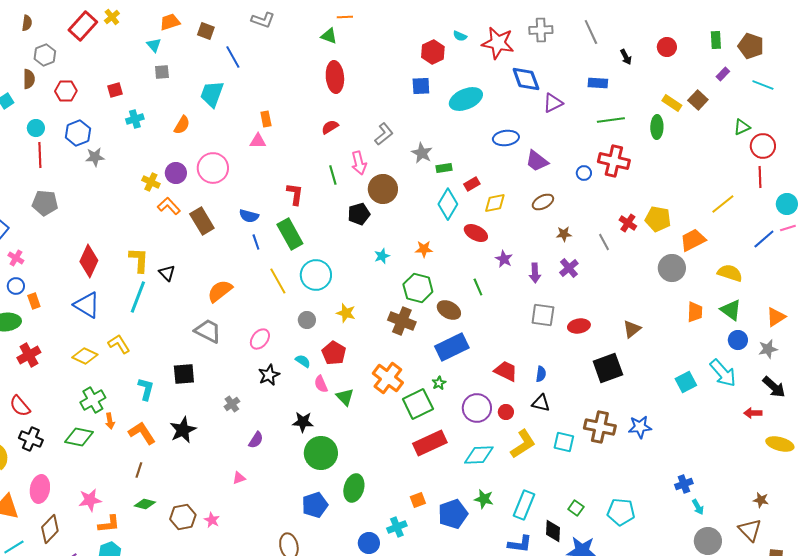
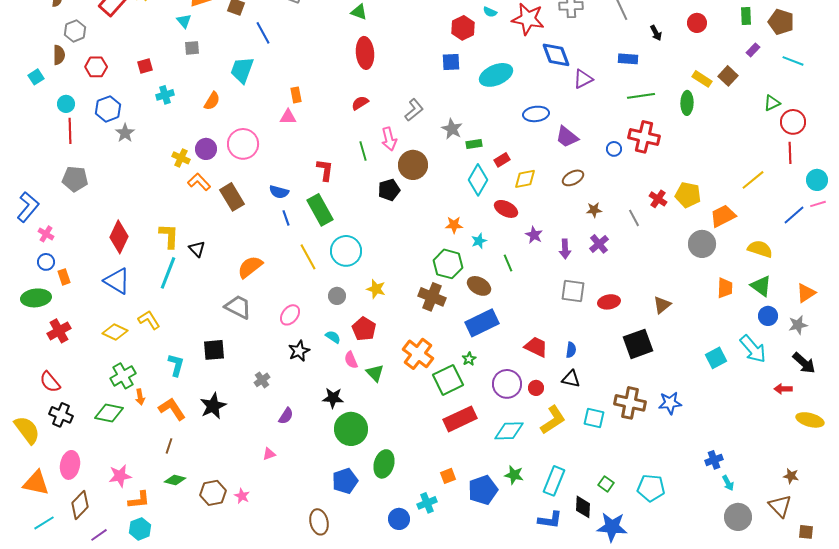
gray star: (95, 157) -> (125, 133), turned -30
cyan star: (382, 256) -> (479, 241), moved

